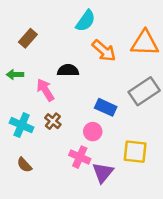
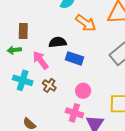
brown rectangle: (28, 38) -> (23, 31), moved, turned -35
blue rectangle: (106, 107) -> (74, 58), moved
cyan cross: (22, 125) -> (23, 80), moved

